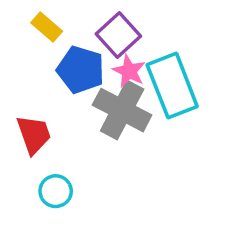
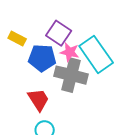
red trapezoid: (34, 134) -> (38, 100), moved

